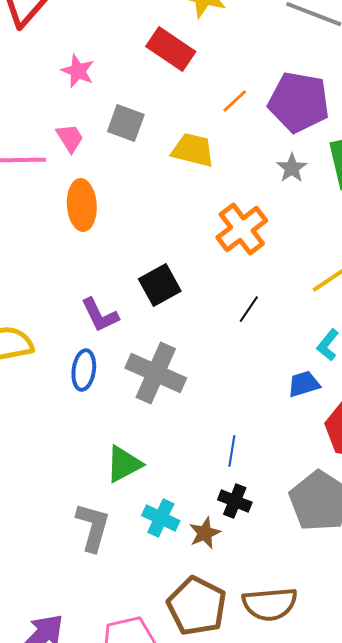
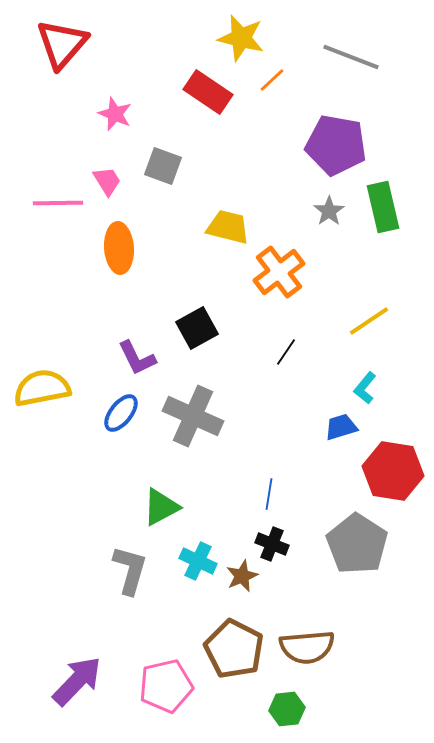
orange line: (235, 101) -> (272, 80), moved
yellow trapezoid: (193, 150) -> (228, 227), moved
blue ellipse: (84, 370) -> (121, 413), turned 30

